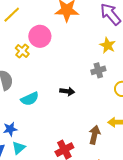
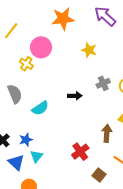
yellow star: (108, 45) -> (89, 50), moved
gray cross: (98, 70) -> (103, 83), moved

